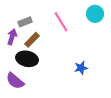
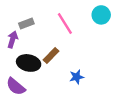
brown rectangle: (32, 40) -> (51, 56), moved
blue star: (81, 68) -> (77, 77), moved

